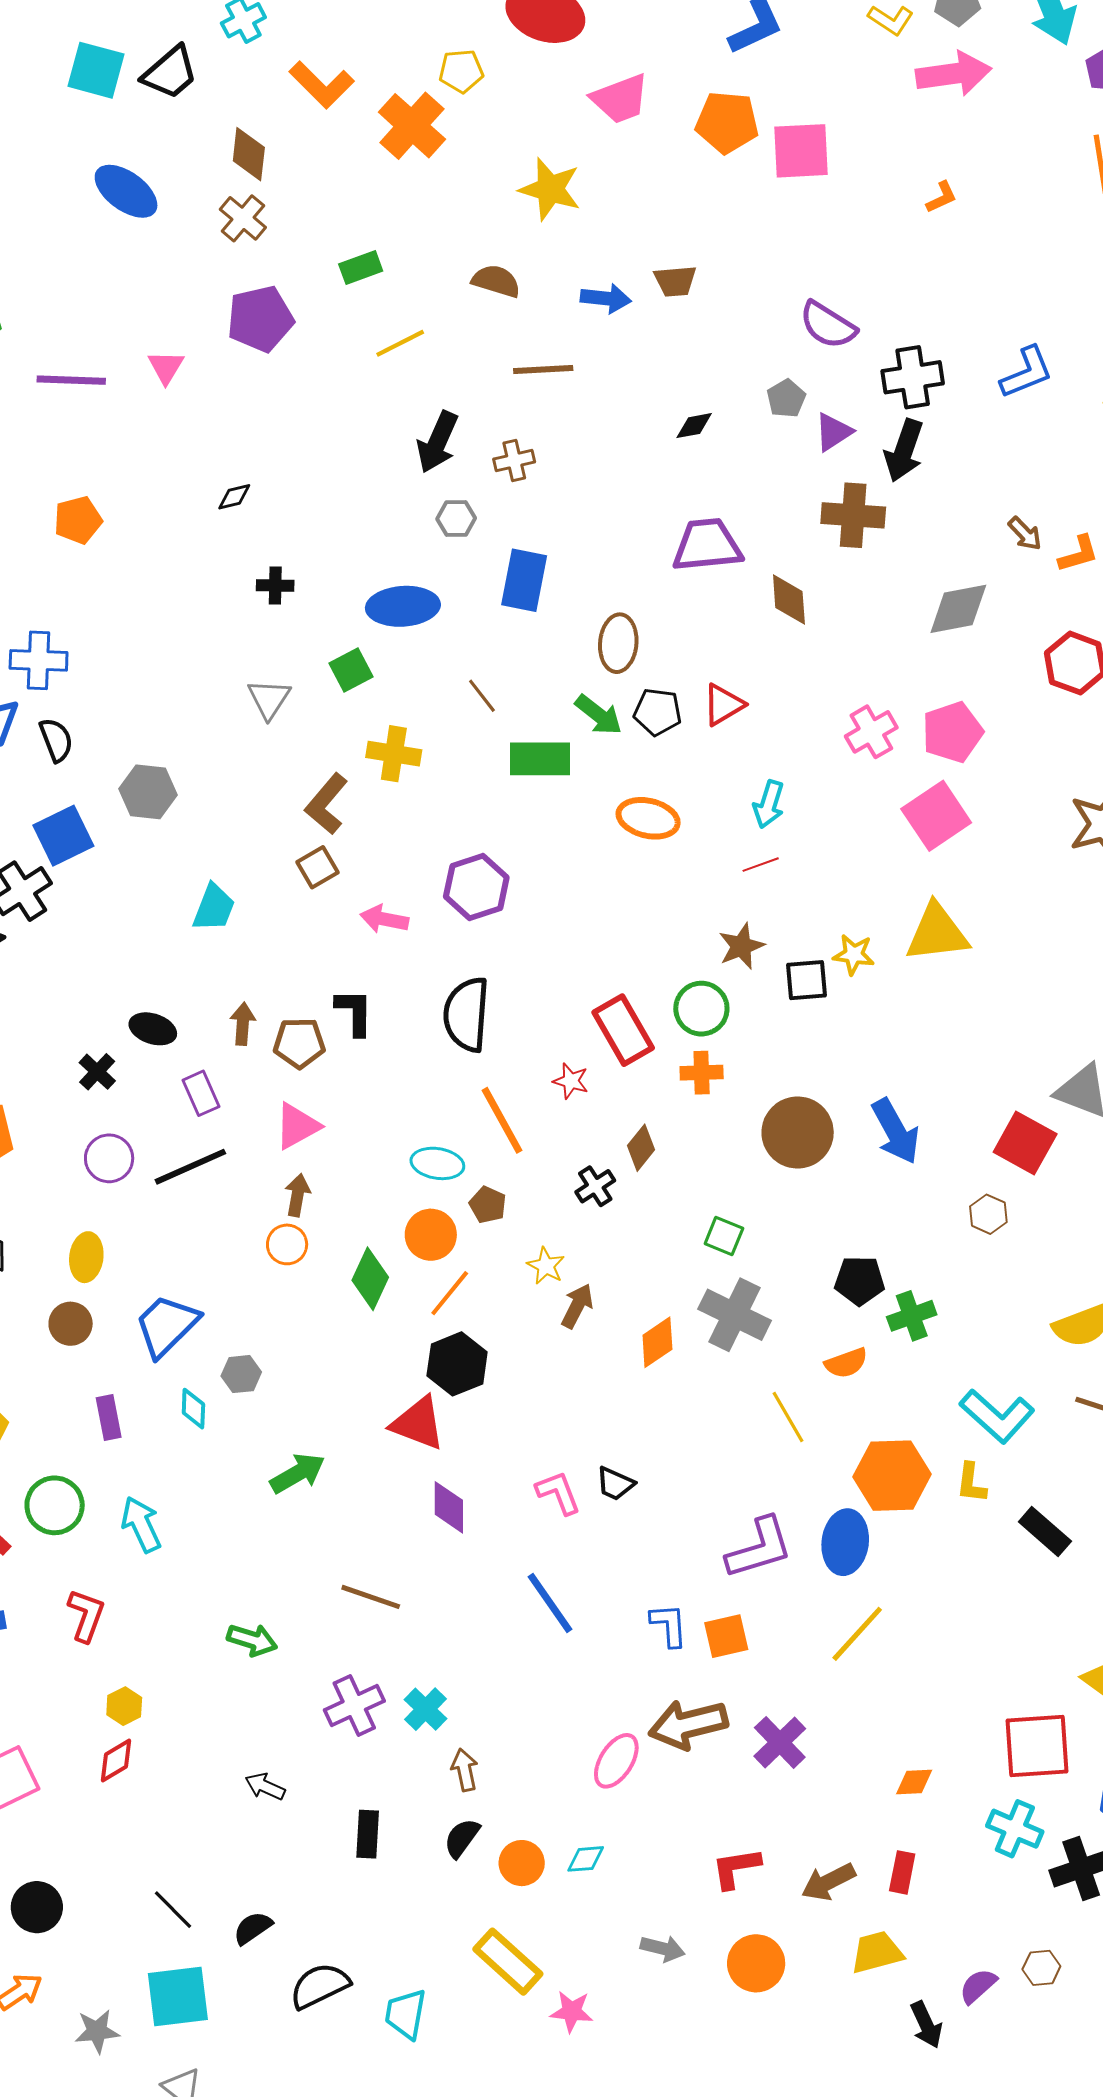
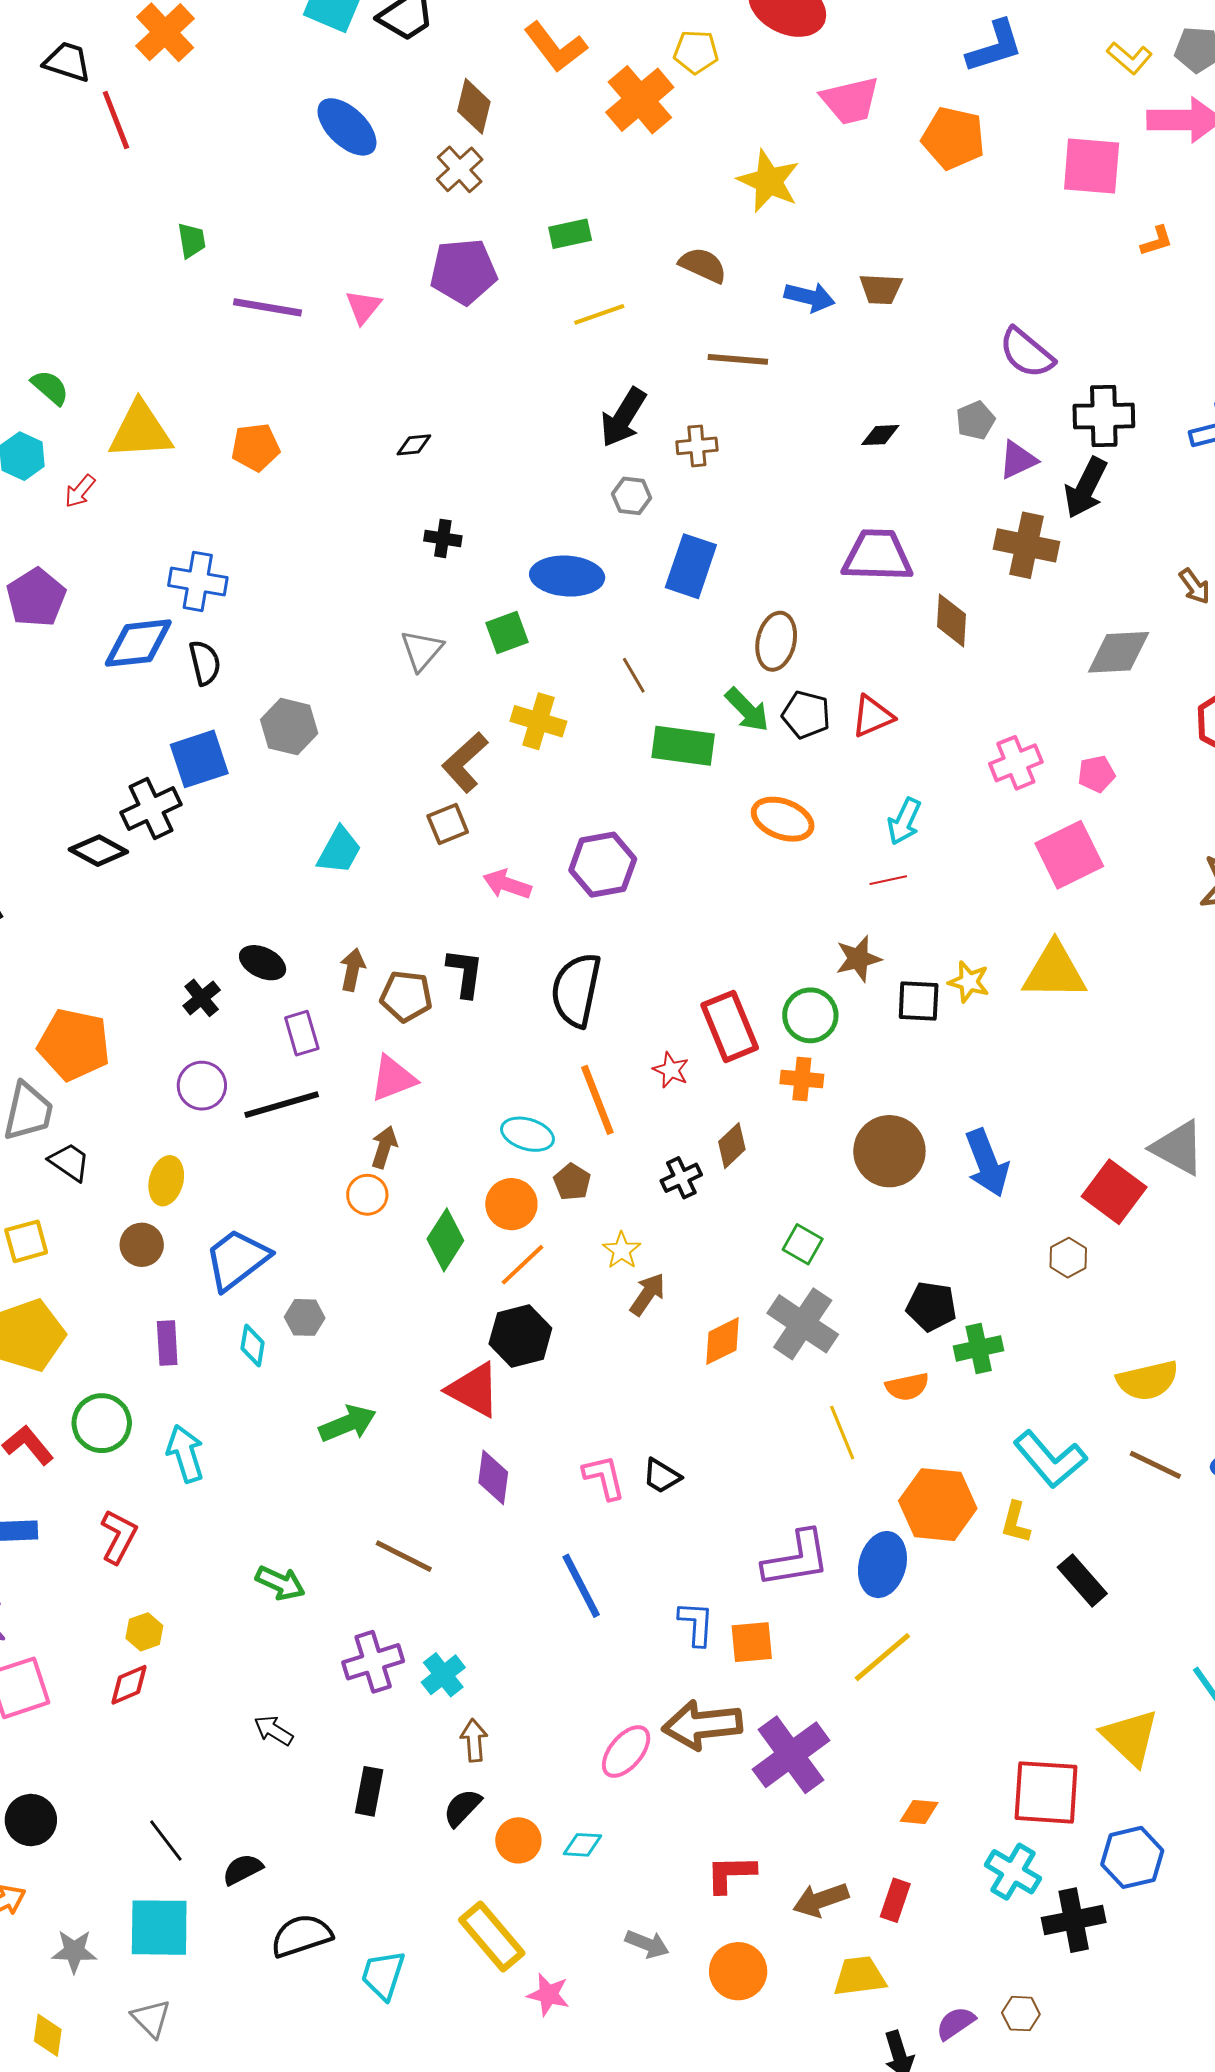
pink square: (801, 151) -> (1092, 166), moved
pink pentagon: (952, 732) -> (1096, 774), size x0.6
purple cross: (780, 1742) -> (791, 1755), size x1.4

